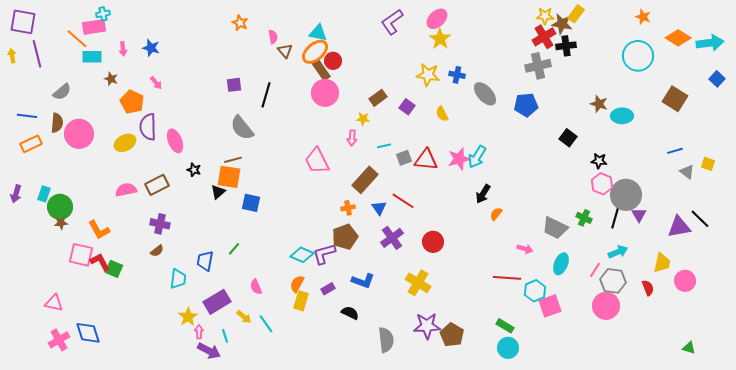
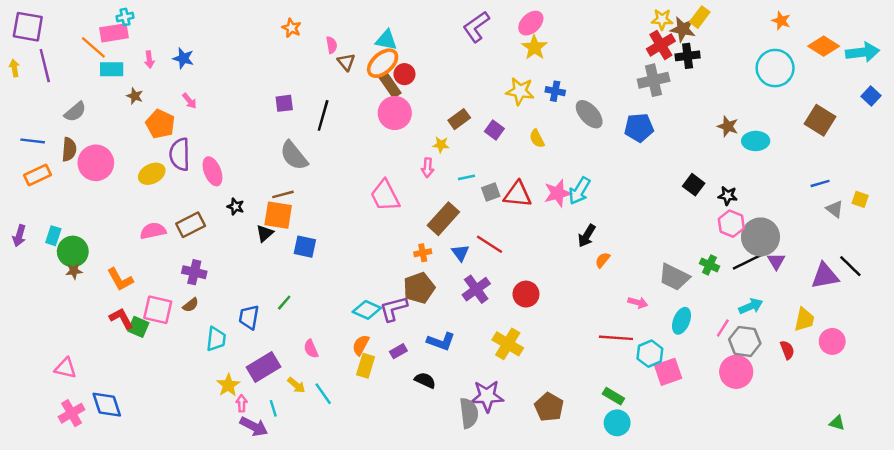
black square: (568, 138) -> (694, 185), moved
black line: (616, 215) -> (748, 261), turned 48
pink square: (81, 255) -> (158, 310), moved
purple star: (427, 326) -> (487, 396), moved

